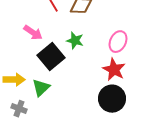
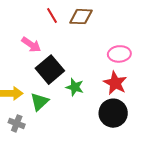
green star: (75, 41) -> (75, 87), moved
pink ellipse: (118, 42) -> (119, 54), turned 60

